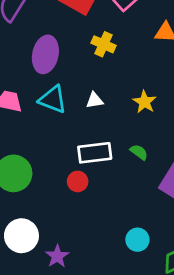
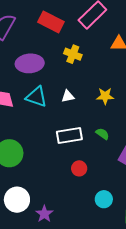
purple ellipse: (45, 54) -> (30, 63), turned 76
yellow star: (144, 102) -> (105, 96), turned -30
red circle: (78, 181) -> (79, 168), moved

